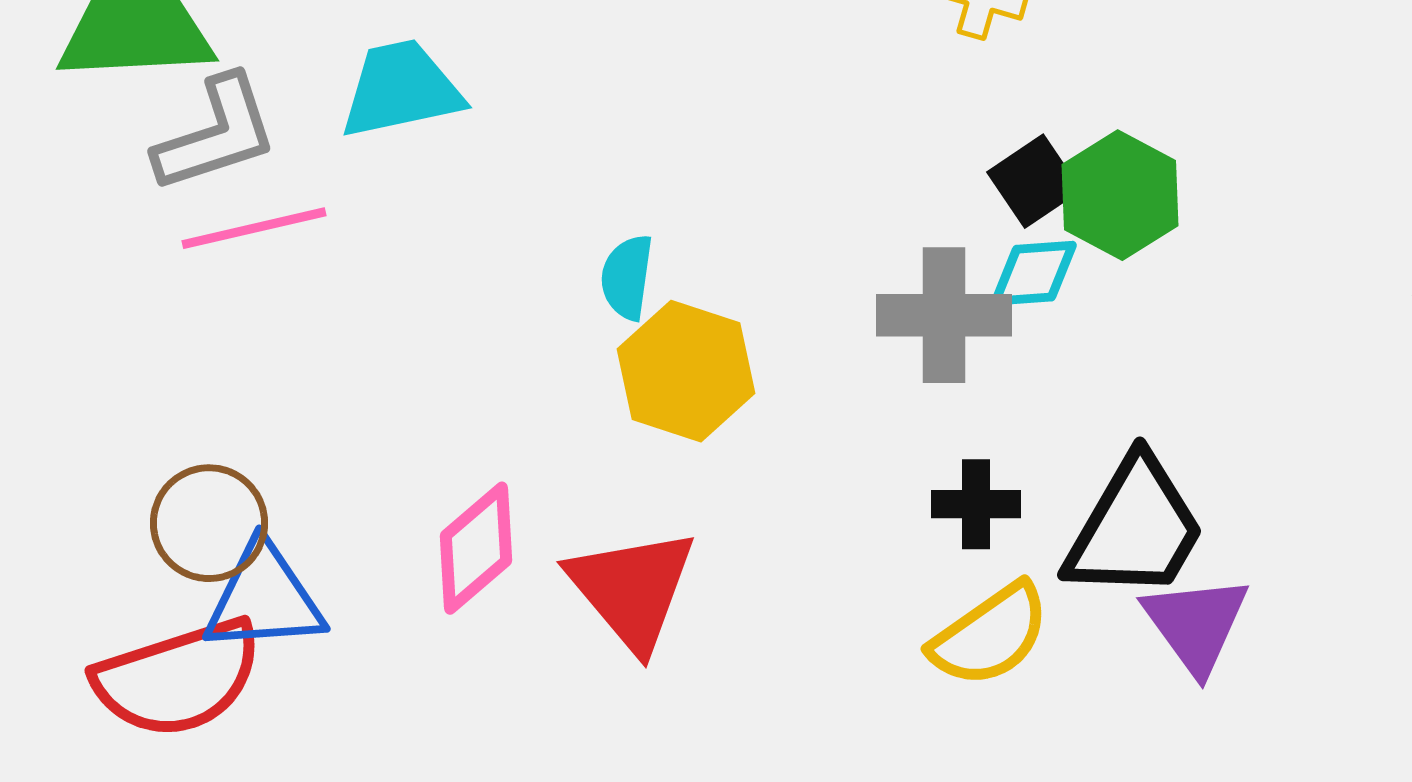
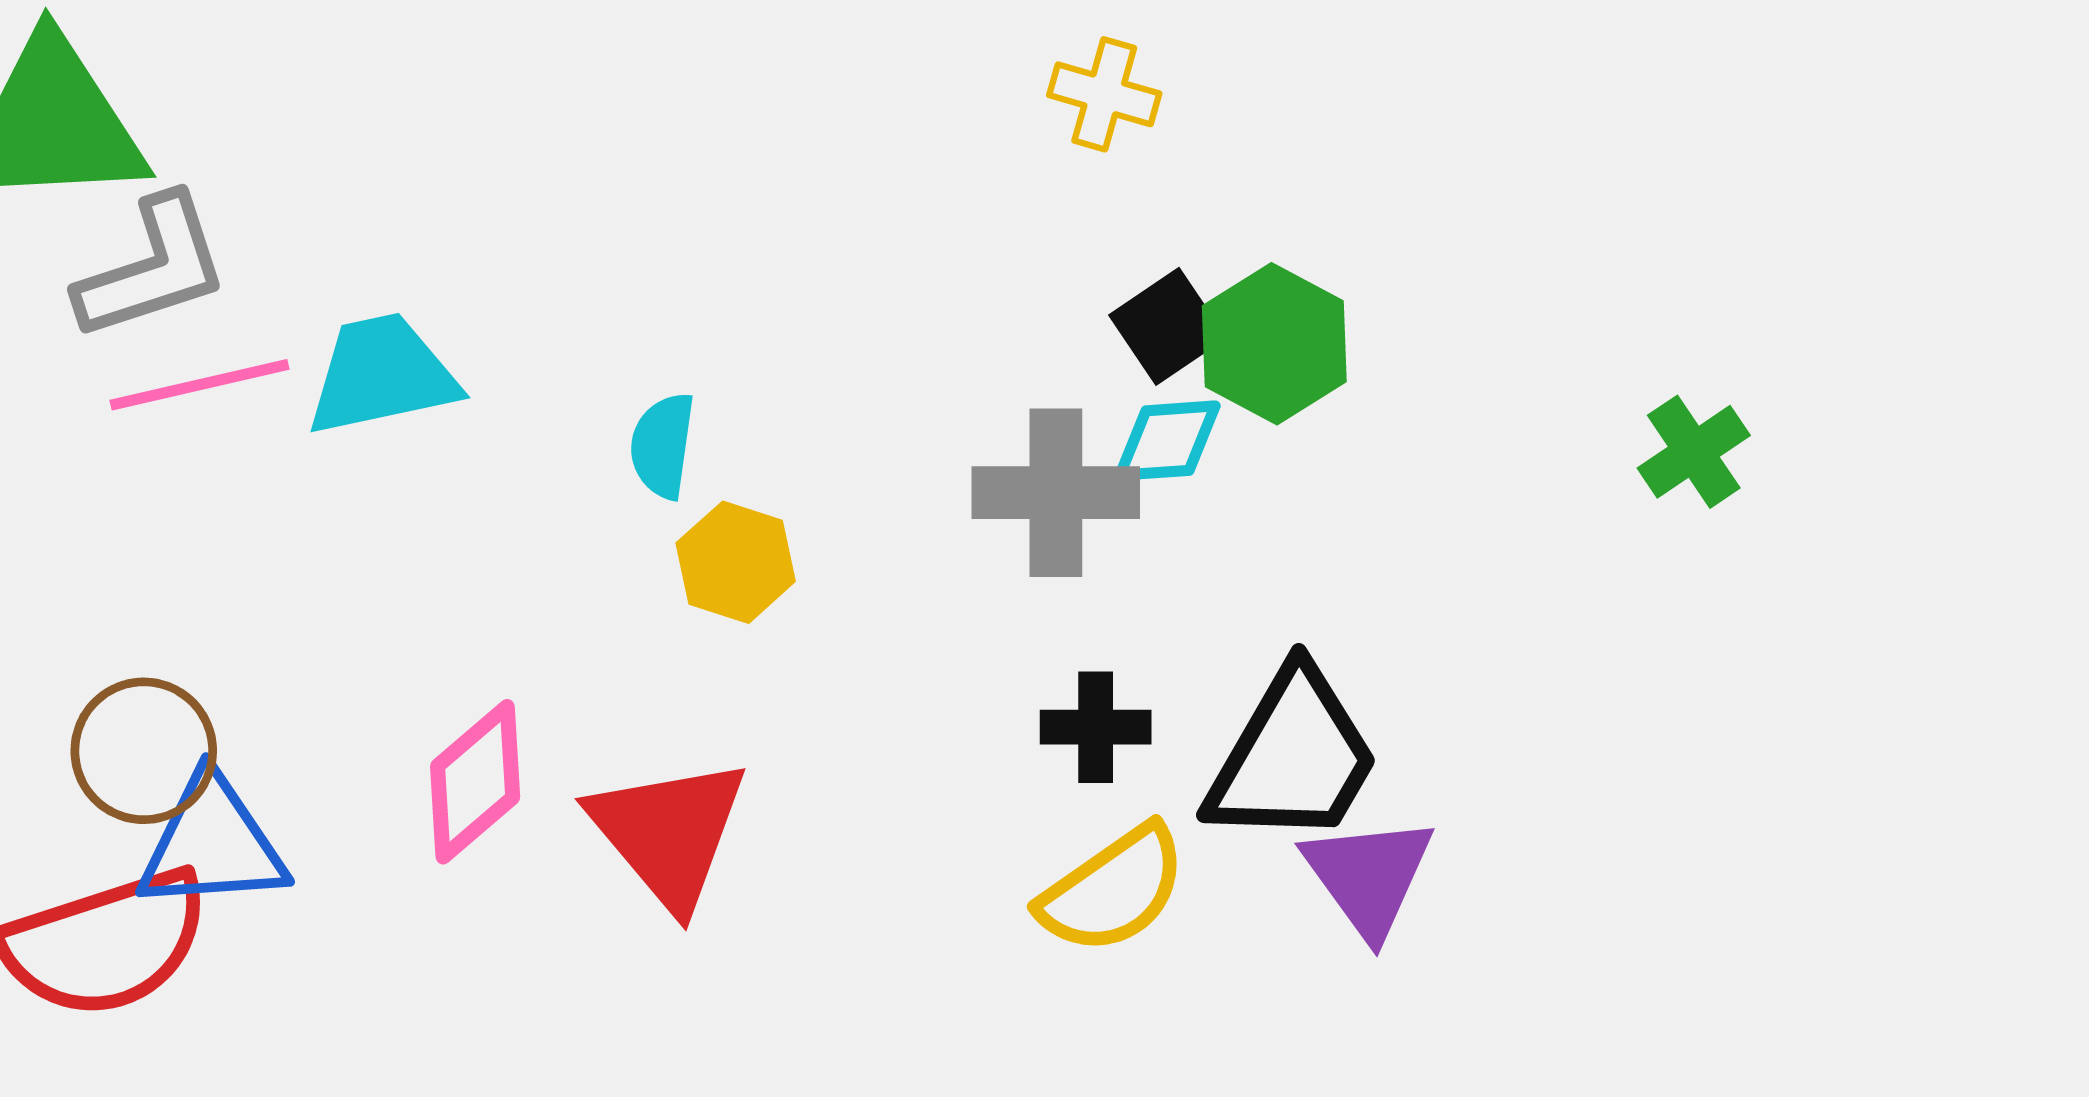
cyan trapezoid: (401, 89) -> (382, 375), moved
yellow hexagon: (686, 371) -> (736, 562), size x0.7

